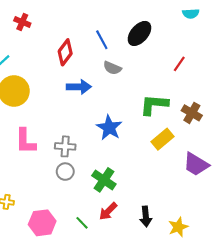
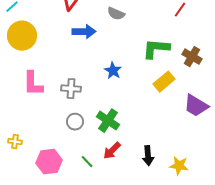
blue star: (109, 128) -> (113, 71), size x0.7
gray circle: (65, 172) -> (75, 122), moved
yellow star: (178, 227) -> (179, 166), turned 30

